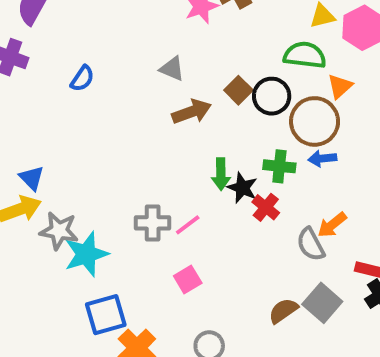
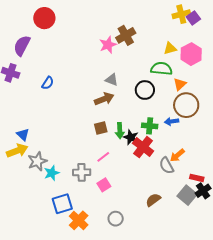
gray triangle: (172, 69) -> (112, 80), moved
brown square: (238, 90) -> (101, 128), moved, turned 32
brown circle: (315, 121) -> (186, 105), moved
red cross: (266, 207) -> (143, 147), size x1.5
gray cross: (153, 223) -> (82, 172), moved
gray star: (59, 231) -> (37, 161), turned -30
cyan star: (86, 254) -> (52, 173), size x0.7
gray square: (322, 303) -> (187, 195), moved

